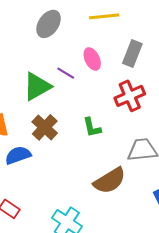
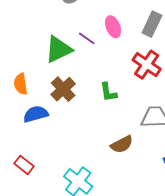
red cross: (130, 96) -> (147, 65), turned -36
brown semicircle: (110, 181) -> (122, 144), size x0.7

